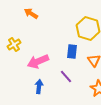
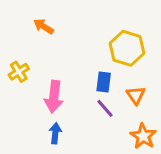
pink arrow: (38, 61) -> (54, 97), turned -60
purple line: (66, 76) -> (105, 108), moved

